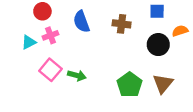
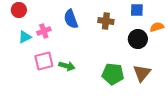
red circle: (42, 11) -> (19, 10), moved
pink square: (50, 70) -> (44, 61), turned 36
green pentagon: (130, 85) -> (113, 74), turned -30

